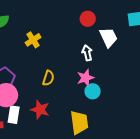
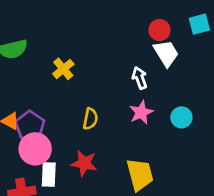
red circle: (88, 19) -> (160, 30), moved
cyan circle: (93, 91) -> (181, 117), moved

